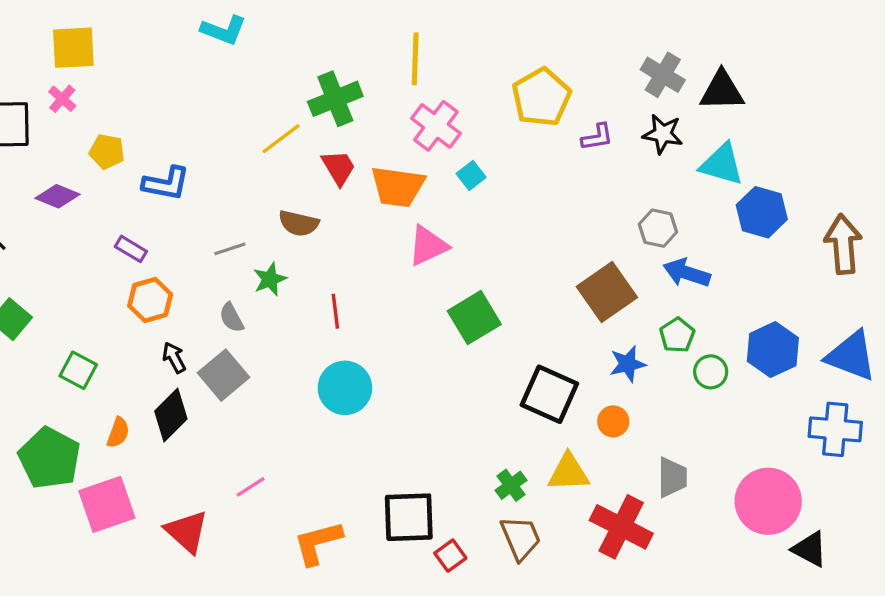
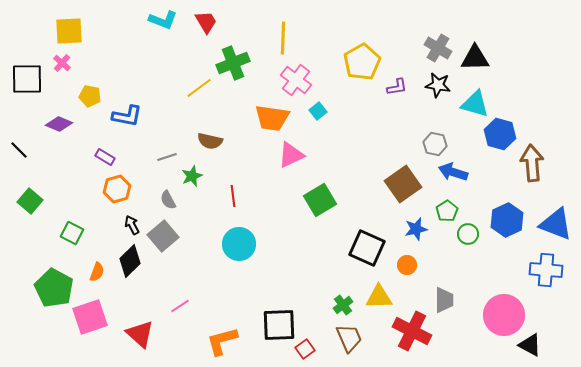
red trapezoid: (339, 167) -> (206, 22), moved
brown arrow: (843, 244) -> (532, 163), moved

